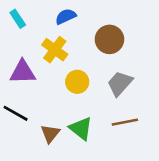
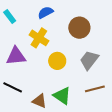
brown triangle: (50, 134) -> (39, 101), turned -42

